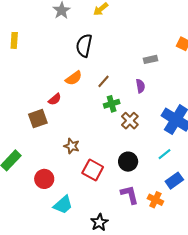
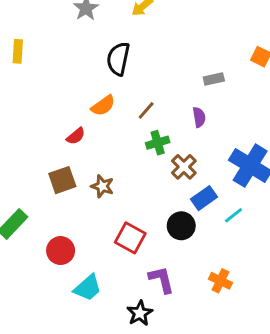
brown square: (38, 119) -> (62, 180), moved
brown star: (72, 146) -> (102, 186), moved
blue rectangle: (174, 181) -> (204, 198), moved
purple L-shape: (130, 195) -> (161, 280), moved

